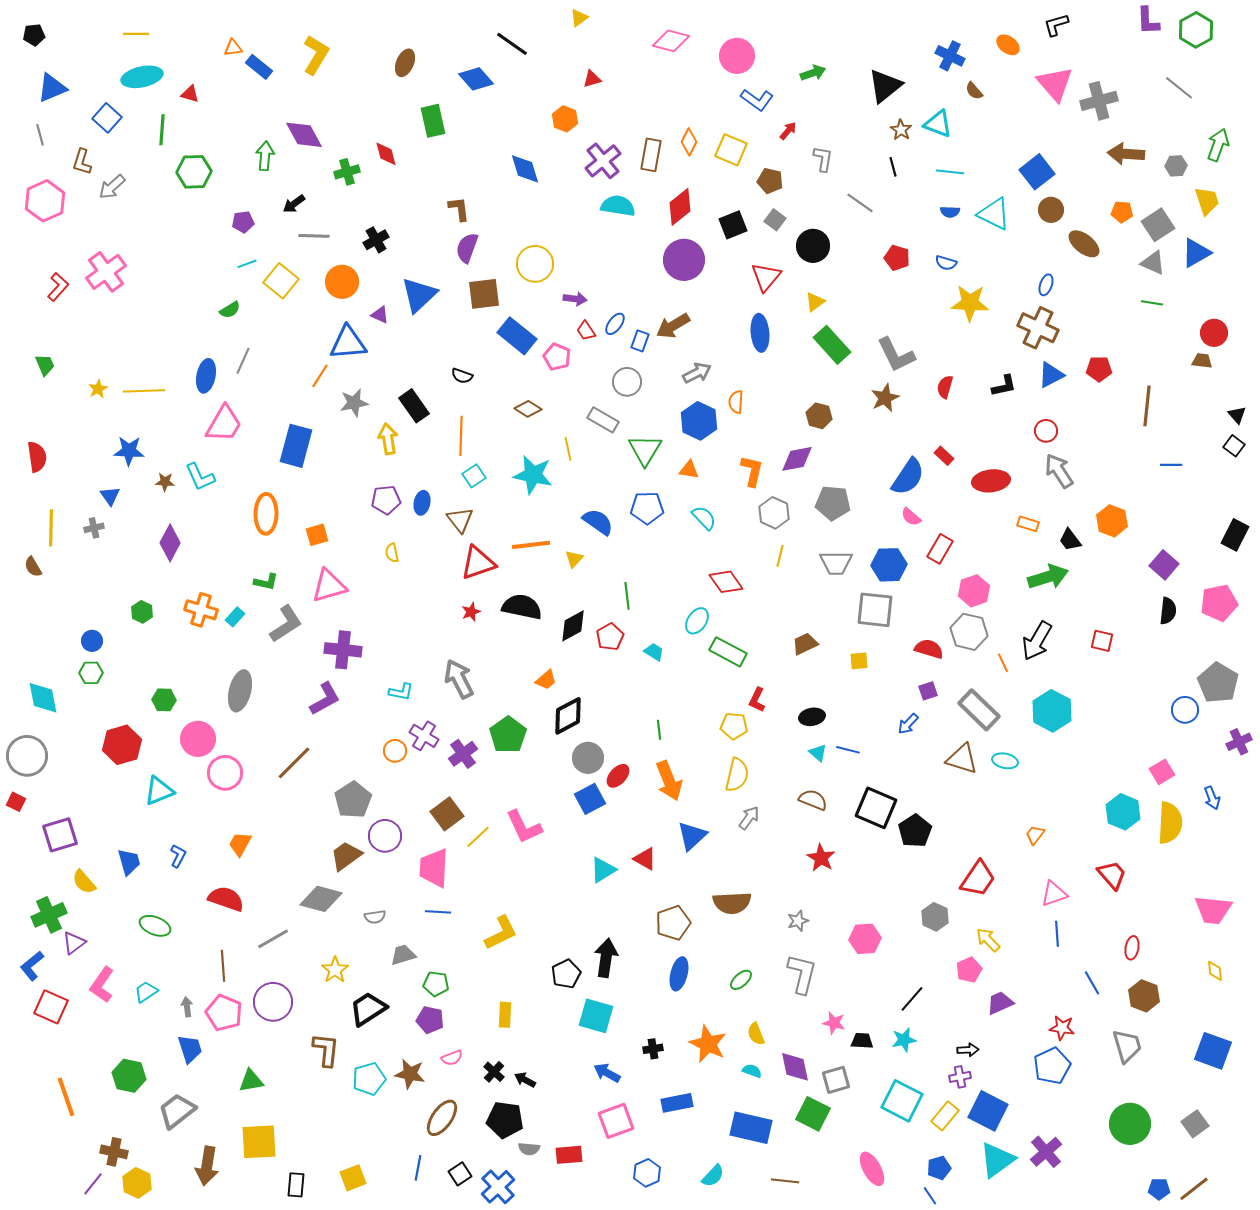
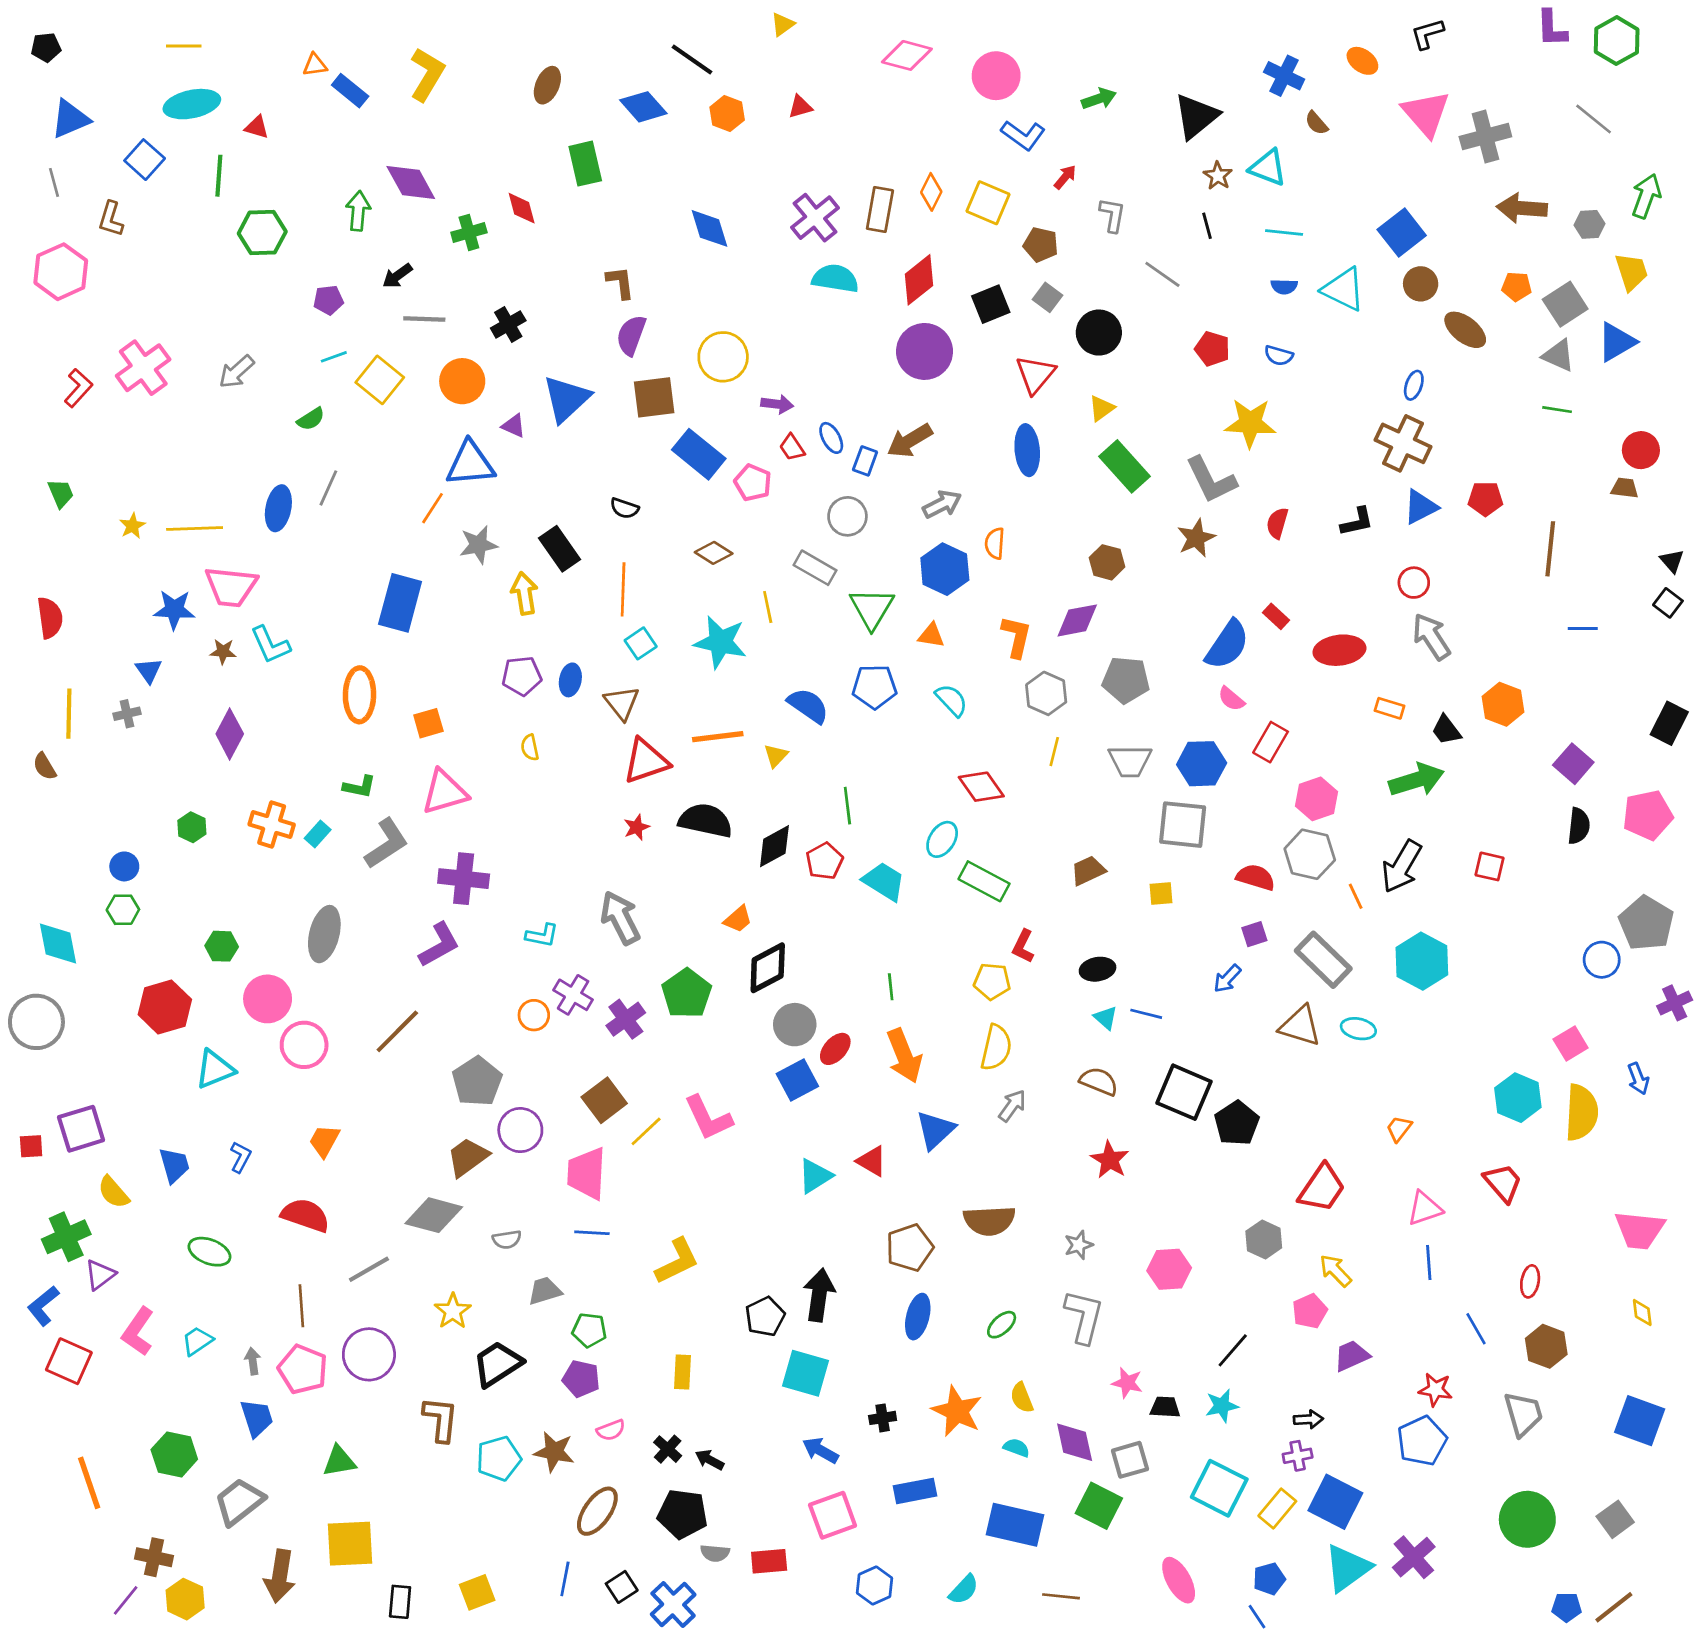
orange hexagon: (565, 119) -> (727, 114), moved
gray arrow: (112, 187) -> (236, 372), moved
yellow star: (970, 303) -> (1250, 423), moved
blue ellipse: (615, 324) -> (831, 438), turned -65
pink trapezoid: (224, 424) -> (231, 587), moved, turned 66
cyan trapezoid: (654, 652) -> (884, 881), size x1.6
red square: (16, 802) -> (31, 1146), moved, turned -30

